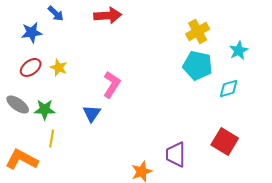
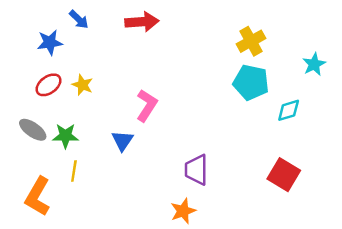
cyan star: (239, 50) -> (314, 64), moved
purple trapezoid: (176, 154) -> (196, 170), moved
orange L-shape: (22, 159) -> (38, 196), turned -88

